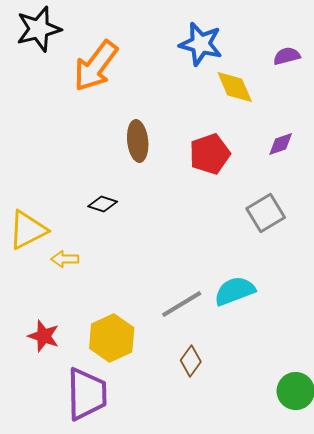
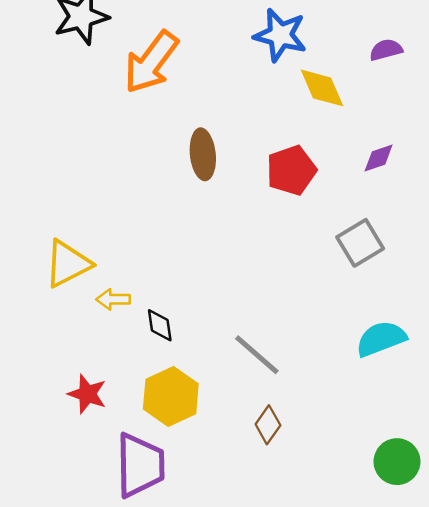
black diamond: (103, 204) -> (160, 325), moved, turned 64
cyan semicircle: (235, 291) -> (381, 339), moved
gray line: (182, 304) -> (257, 355), turned 72

